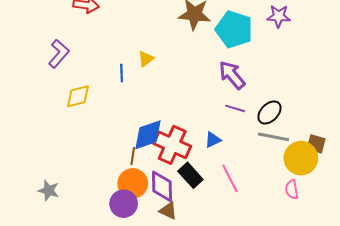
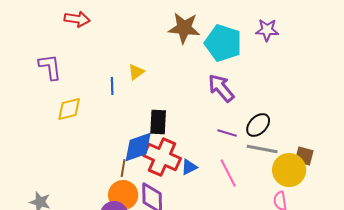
purple L-shape: (59, 54) -> (50, 67), turned -48
purple line: (235, 108) -> (227, 133), moved
blue triangle: (213, 140) -> (189, 167), moved
black rectangle: (190, 175) -> (158, 122), moved, turned 45
pink line: (230, 178) -> (228, 173), moved

